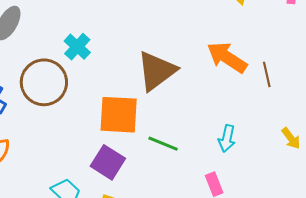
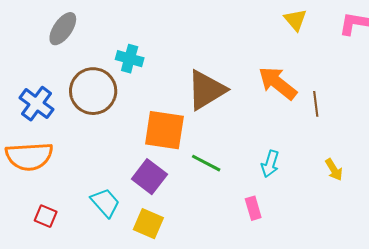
cyan cross: (77, 47) -> (130, 59), turned -32

